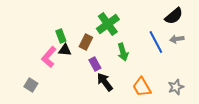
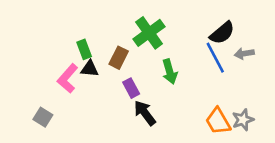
black semicircle: (174, 16) -> (222, 33), moved
orange trapezoid: (142, 87) -> (218, 121), moved

